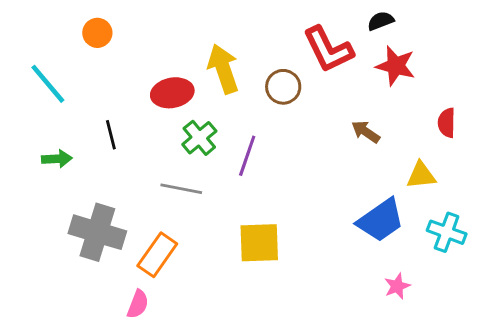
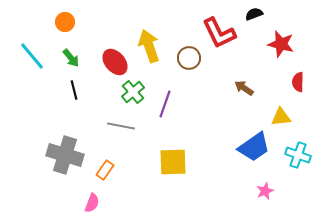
red star: (396, 66) -> (281, 44), moved
red ellipse: (172, 93) -> (115, 62), turned 60
green arrow: (57, 159) -> (71, 58), moved, turned 54
orange rectangle: (157, 255) -> (105, 170), size x0.7

